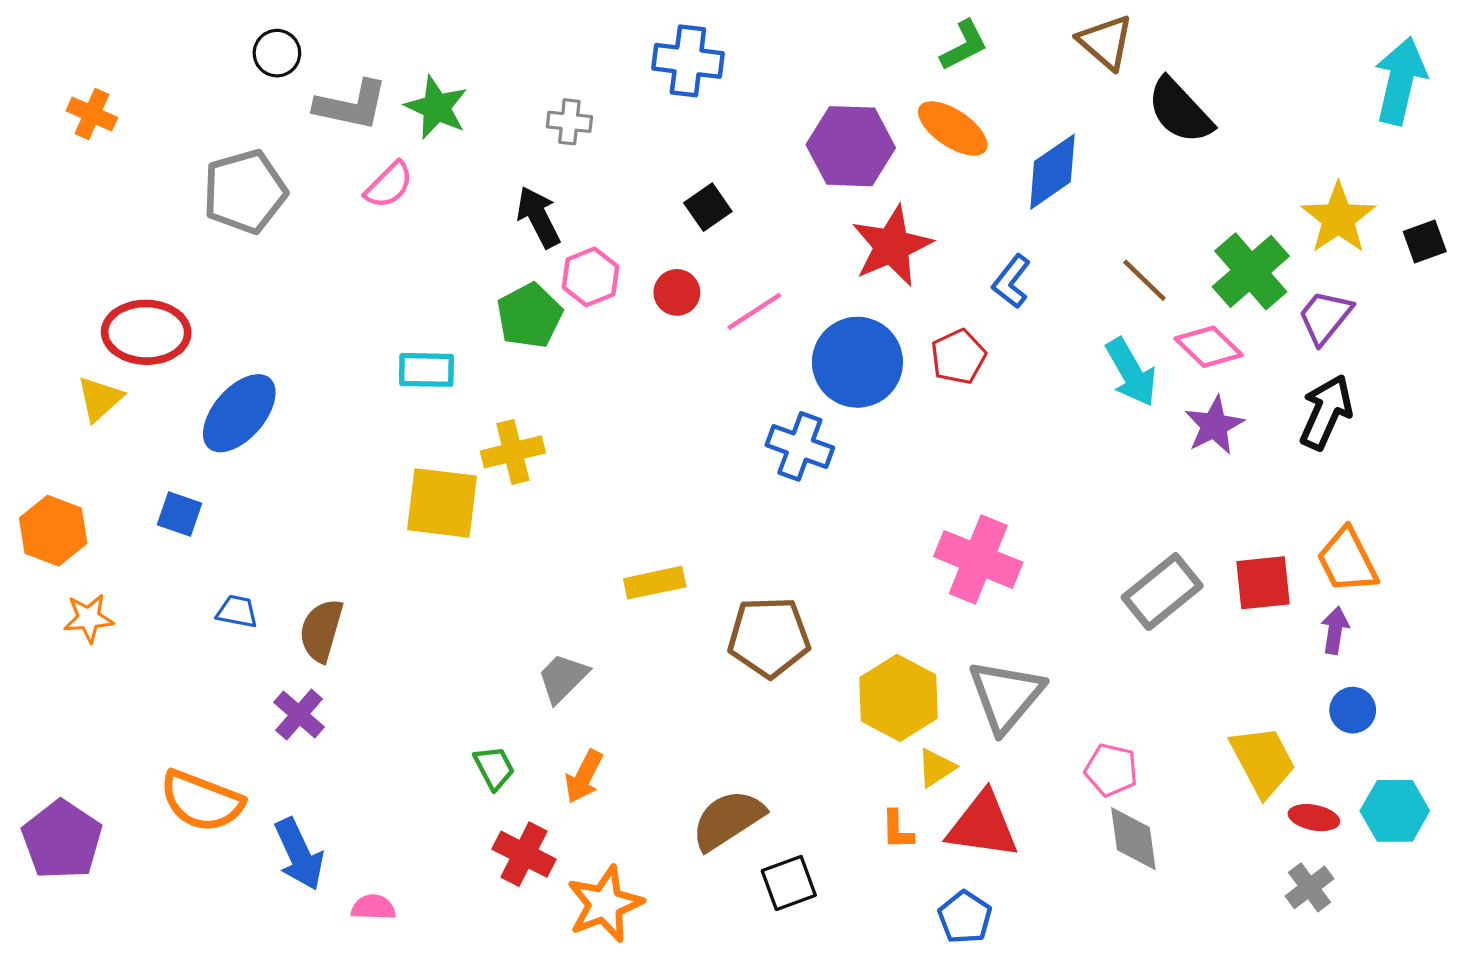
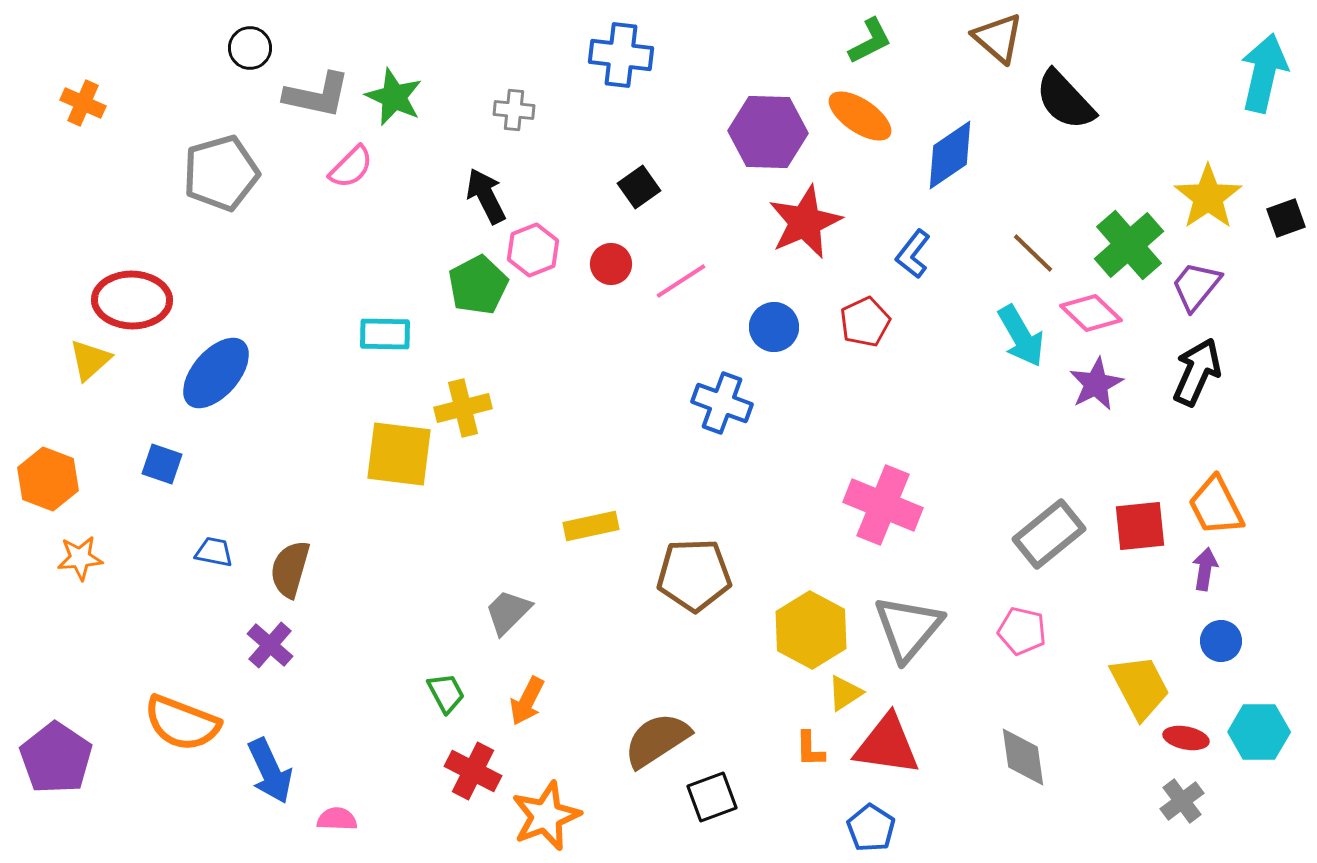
blue circle: (857, 362) -> (774, 327), size x0.6
pink pentagon: (1111, 770) -> (1022, 631), moved

